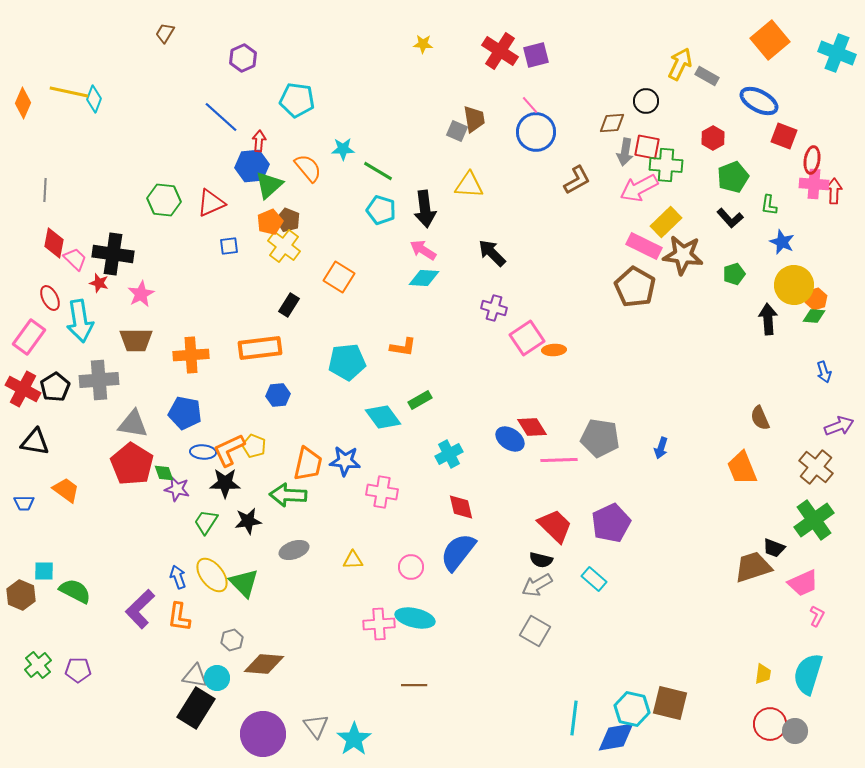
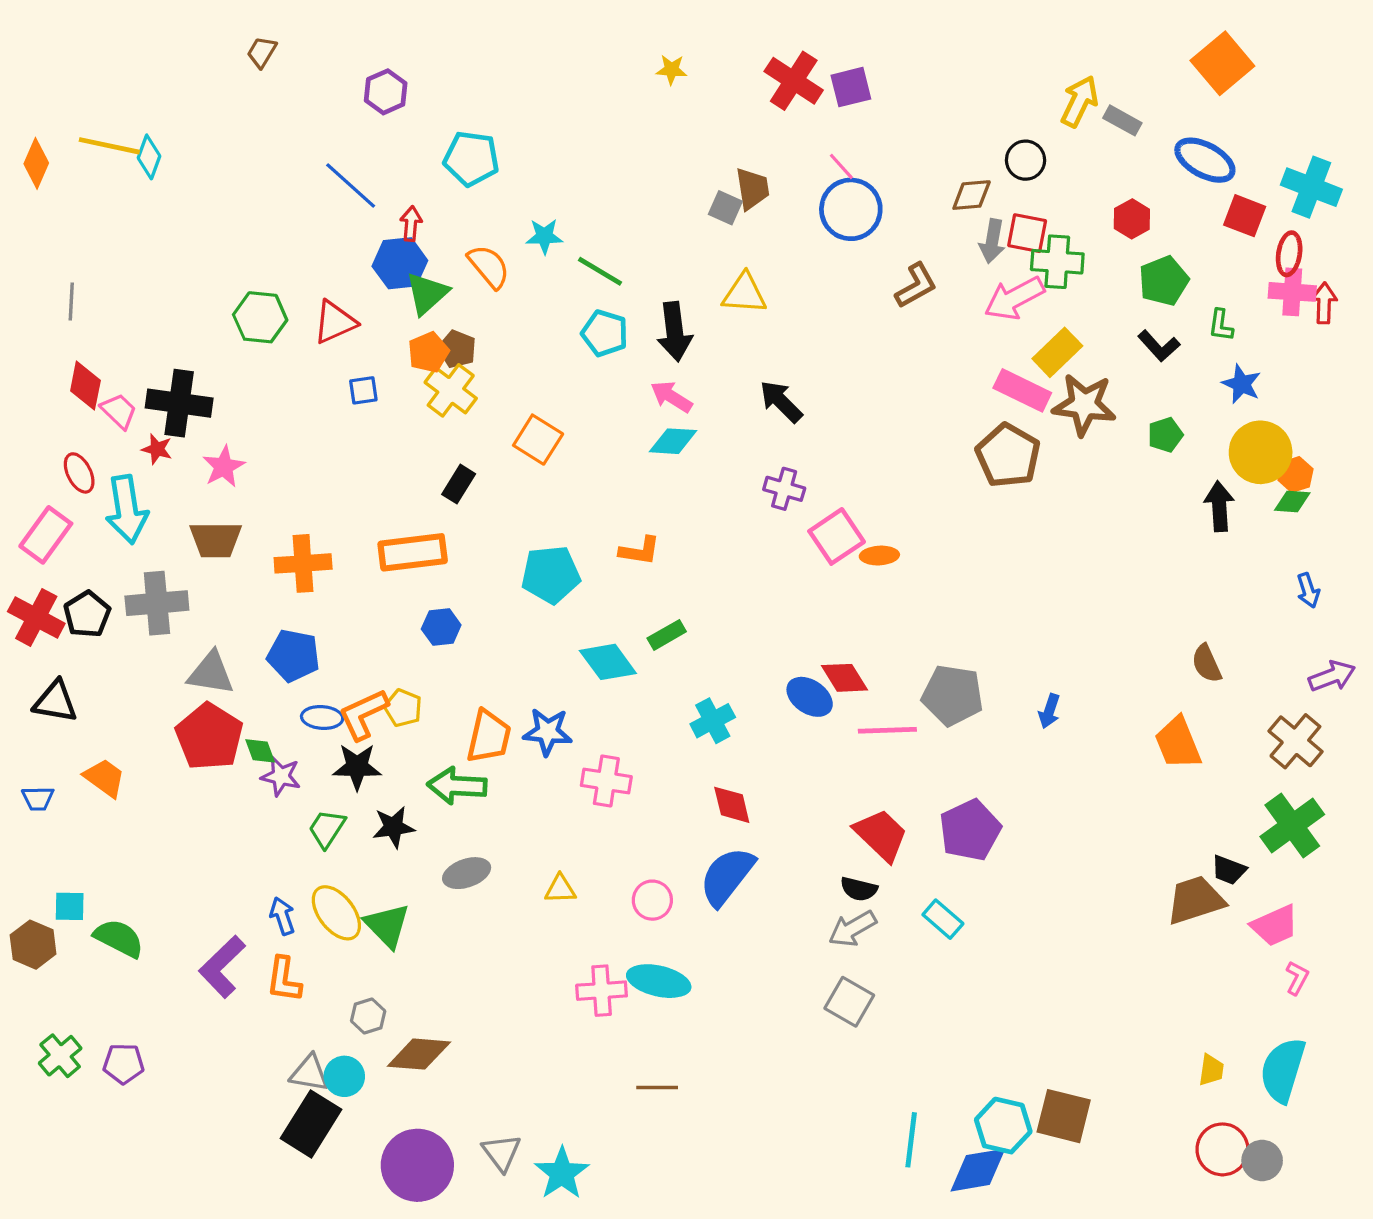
cyan cross: (837, 53) -> (1311, 187), moved

